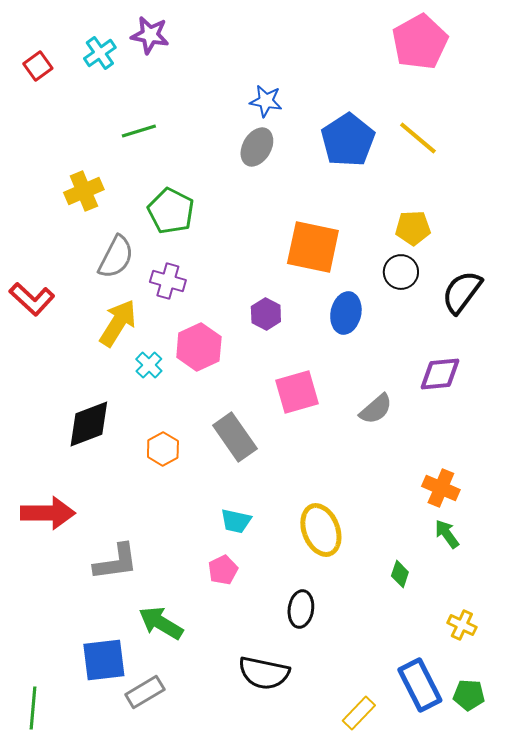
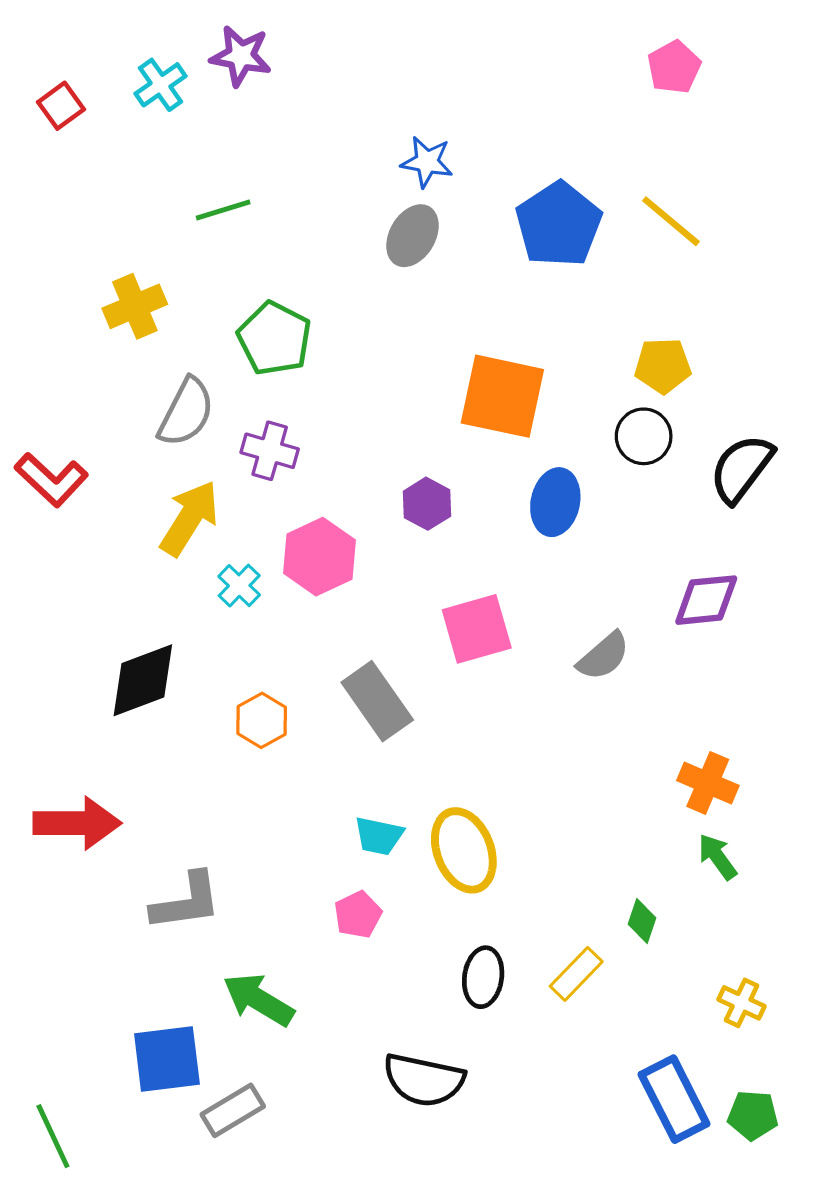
pink pentagon: (420, 42) -> (674, 67), size x0.6
yellow ellipse: (321, 530) -> (464, 850), moved
green line: (33, 708) -> (53, 1136), turned -30
yellow rectangle: (359, 713) -> (576, 974), moved

